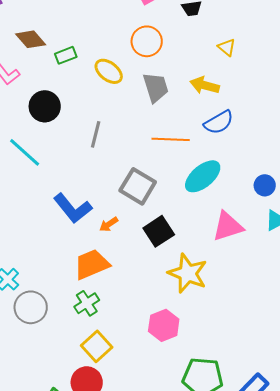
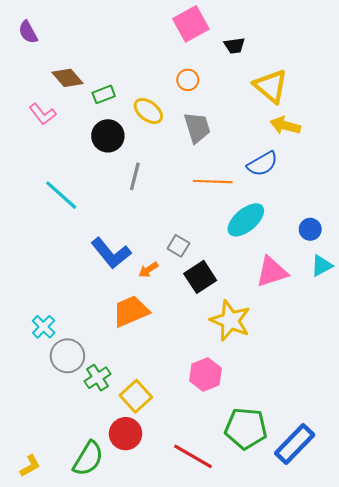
orange circle: (147, 41) -> (188, 80), size x0.7
yellow triangle: (227, 47) -> (271, 86), size x1.8
yellow arrow: (205, 85) -> (285, 126), moved
black circle: (45, 106) -> (108, 136), moved
gray square: (138, 186) -> (178, 246), moved, size x0.6
green cross: (87, 303) -> (98, 378), moved

